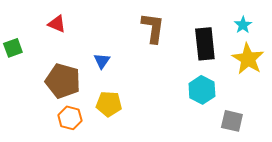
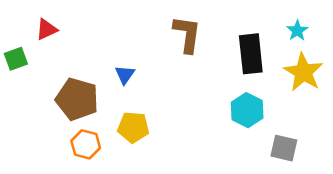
red triangle: (57, 24) -> (46, 29), moved, turned -48

